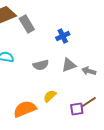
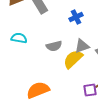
yellow semicircle: (50, 96) -> (73, 59), moved, size x1.5

